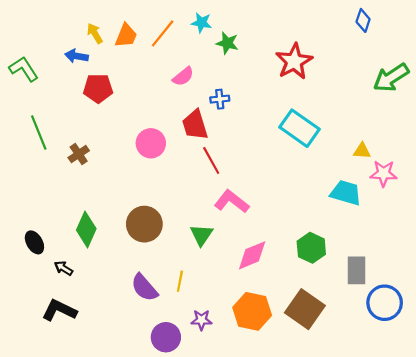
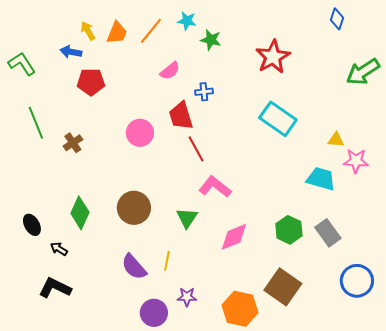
gray rectangle: (357, 270) -> (328, 233), moved, turned -36
orange hexagon: (252, 311) -> (240, 309), moved

